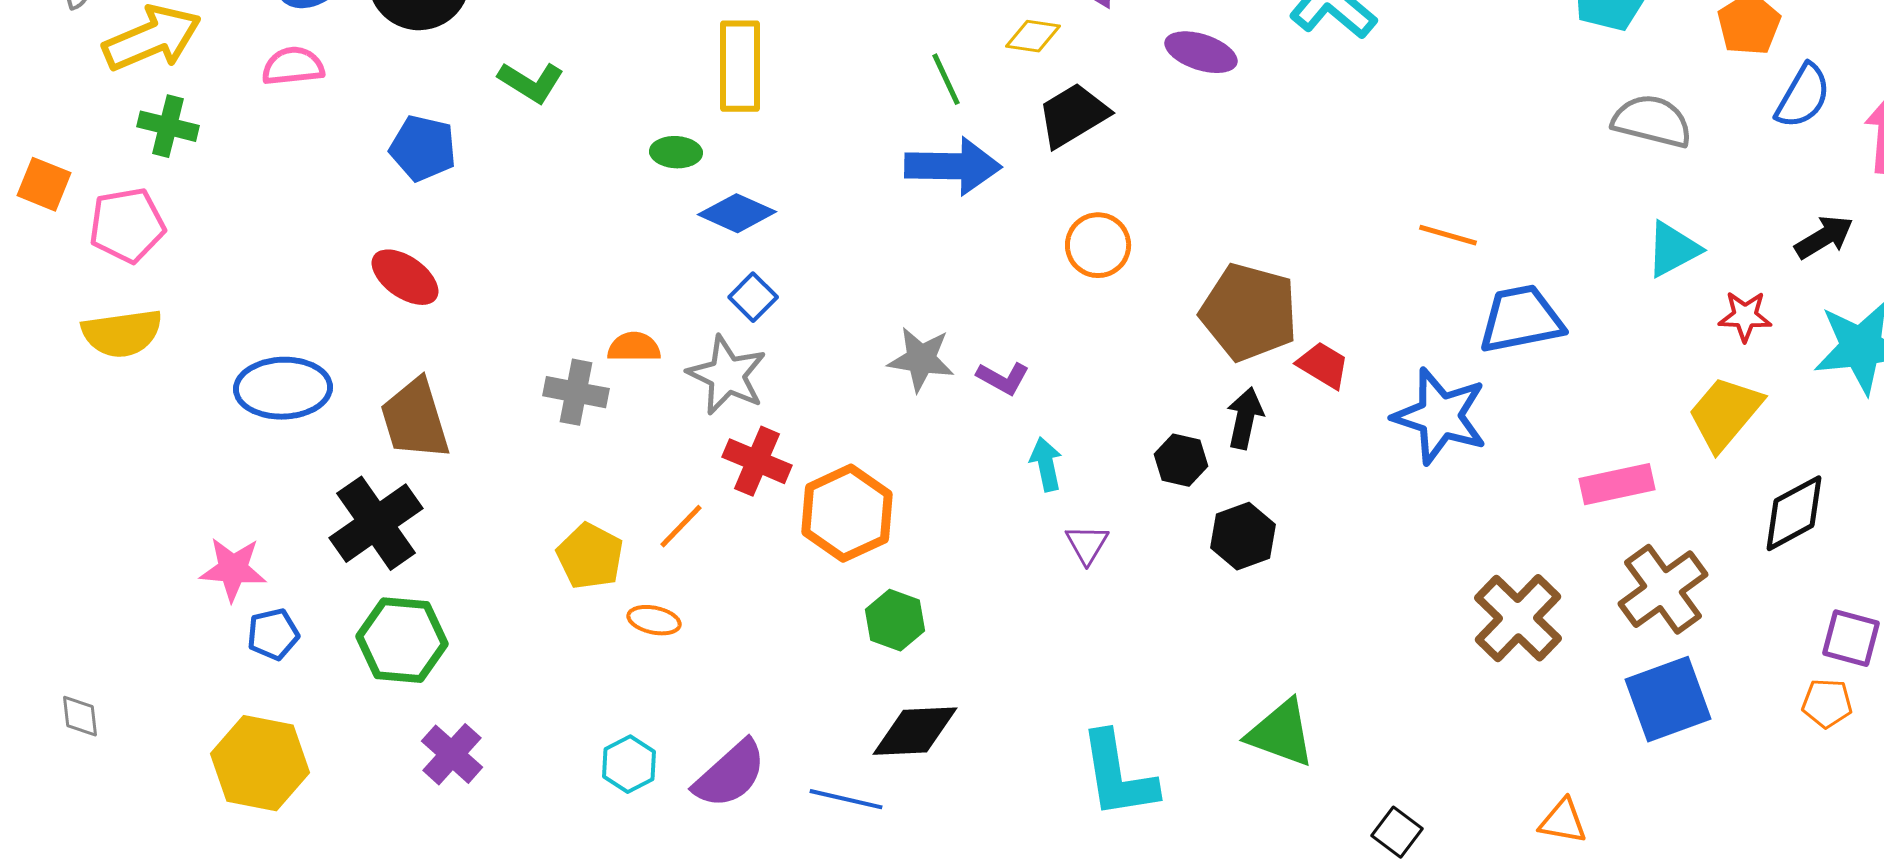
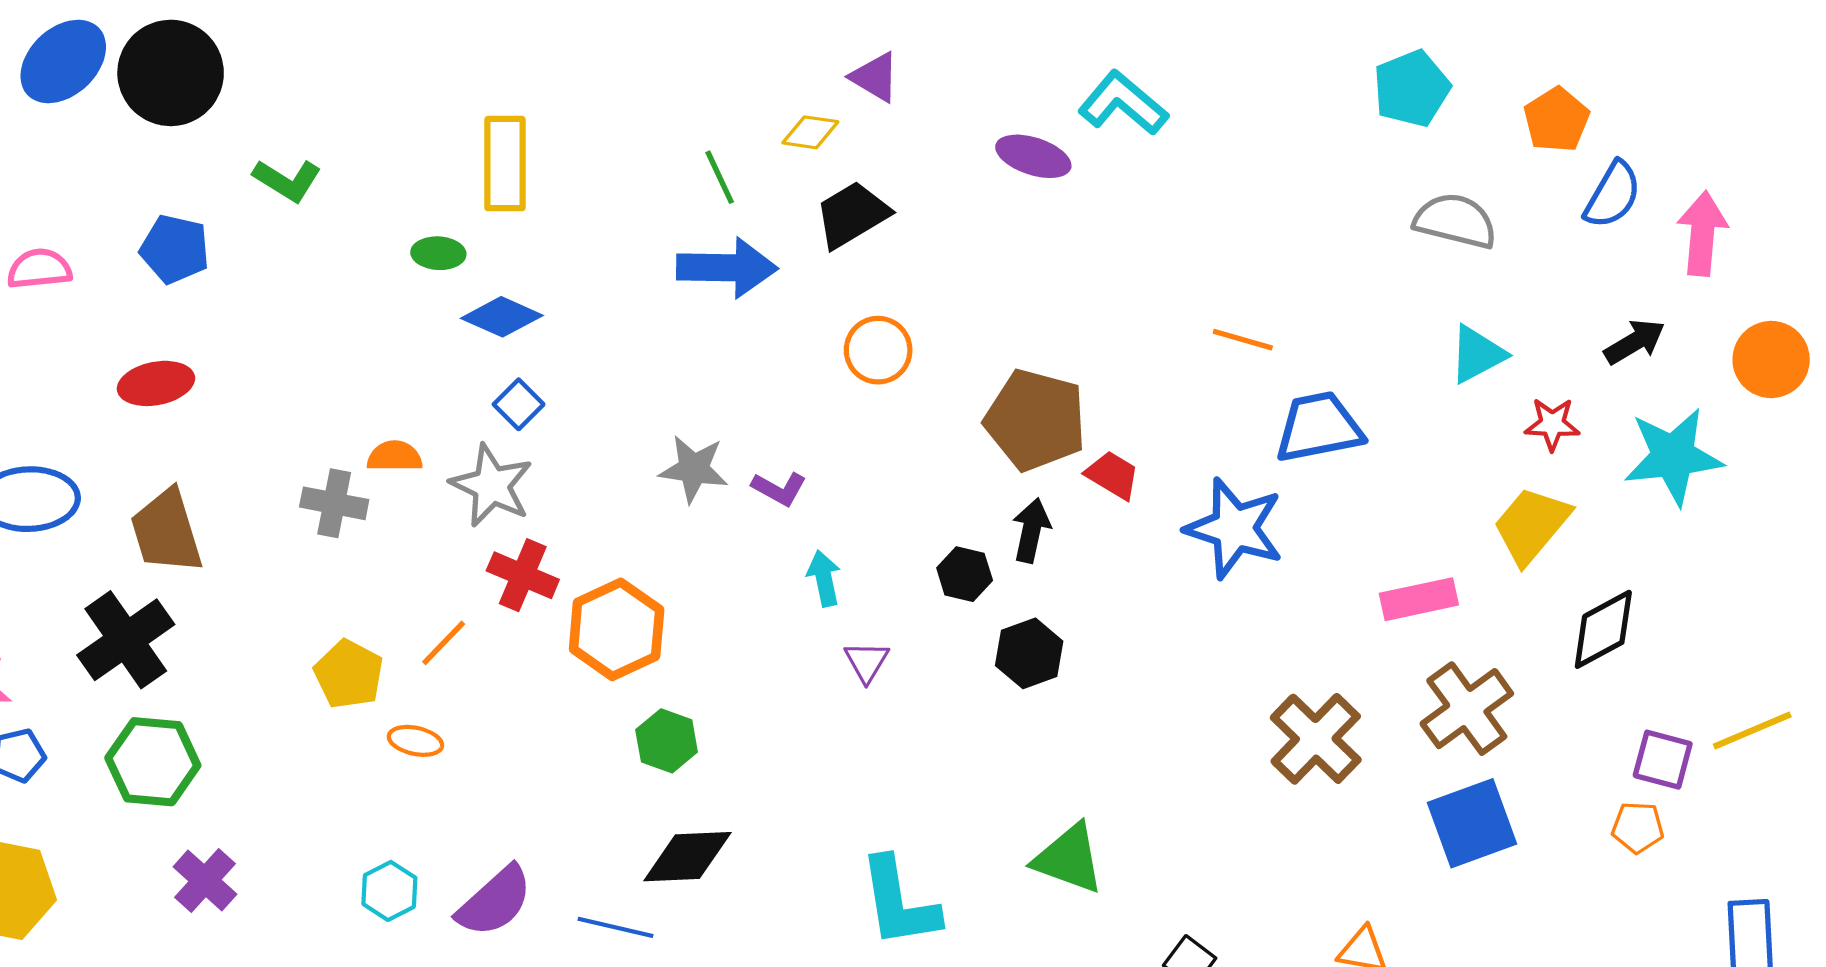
purple ellipse: (1201, 52) -> (1033, 156), moved
pink semicircle: (293, 66) -> (39, 269), moved
red ellipse: (405, 277) -> (156, 383), turned -46

